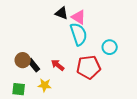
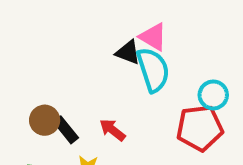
black triangle: (62, 13) -> (128, 52), moved
red pentagon: (89, 67) -> (200, 128), moved

